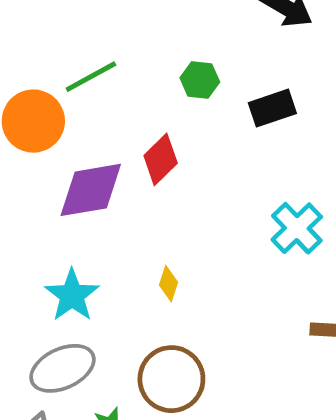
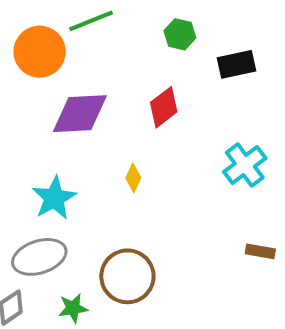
red diamond: (161, 159) -> (164, 107), moved
yellow diamond: (168, 284) -> (133, 178), moved

